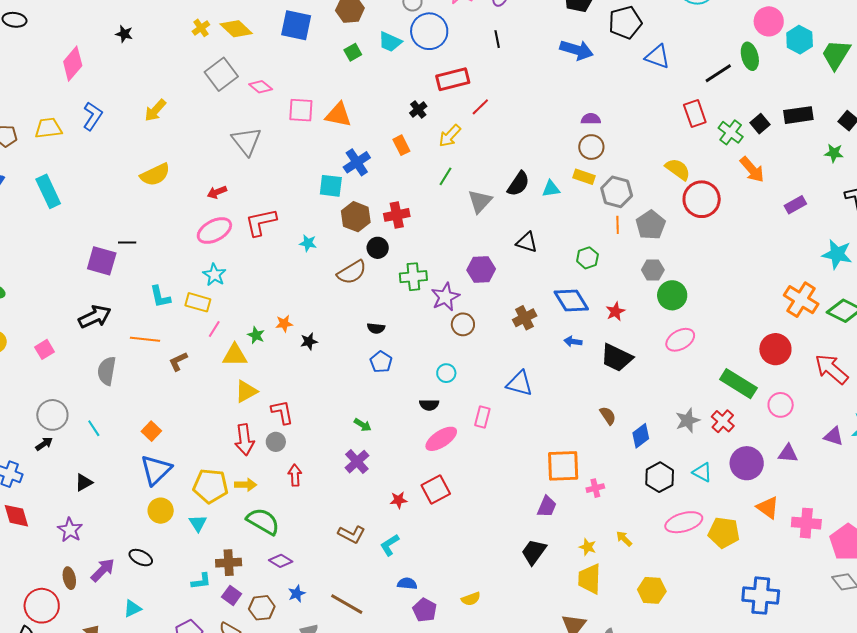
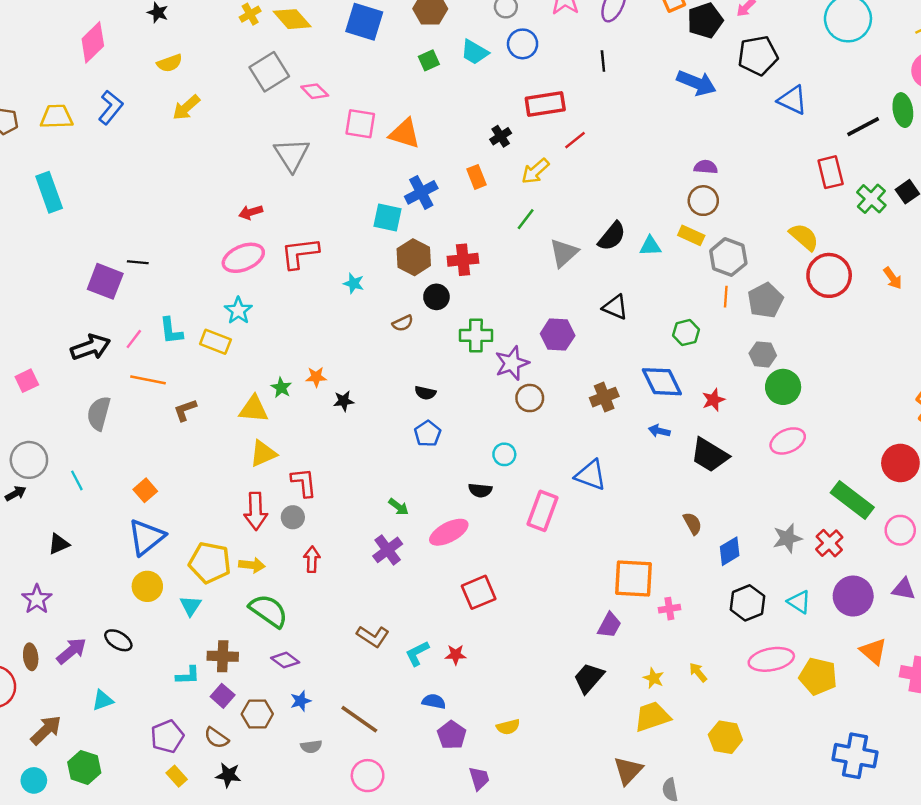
blue circle: (429, 31) -> (523, 44), size x0.7
orange arrow: (752, 170) -> (893, 278), moved, size x0.7
yellow semicircle: (155, 175) -> (170, 63), moved, size x0.7
brown semicircle: (352, 272) -> (403, 323), size x0.6
pink line: (214, 329) -> (134, 339), moved
pink rectangle: (482, 417) -> (543, 511), size x1.5
pink ellipse: (441, 439) -> (449, 532), moved
red star: (399, 500) -> (456, 655), moved
yellow trapezoid: (590, 579) -> (652, 717), turned 64

